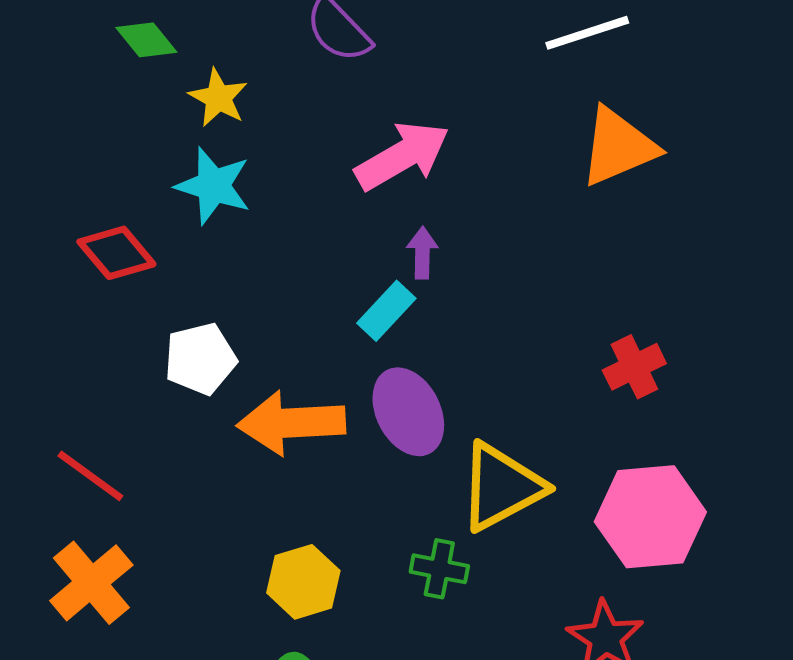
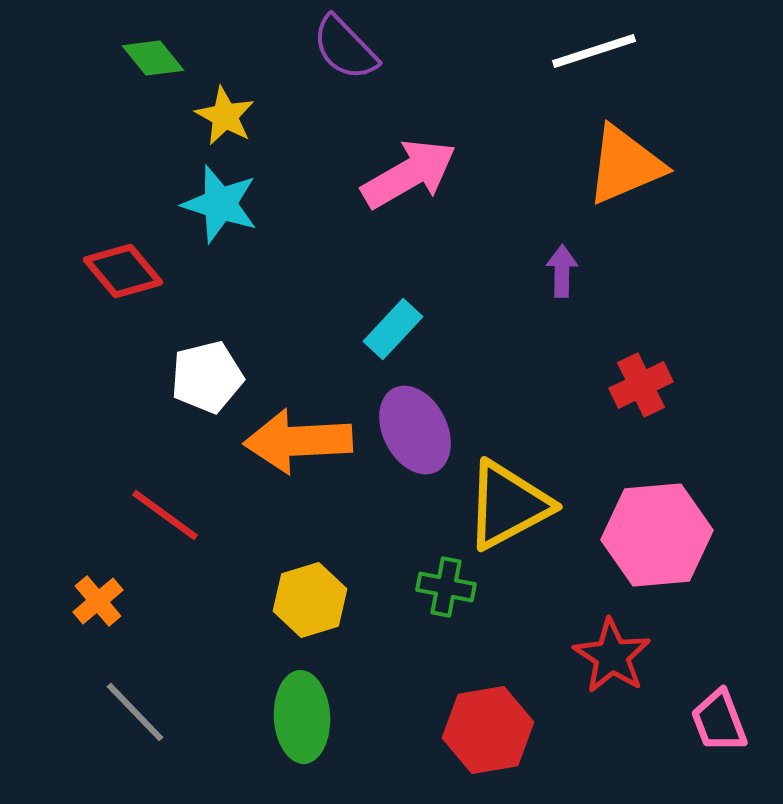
purple arrow: (422, 253) -> (562, 271), moved
red line: (90, 476) -> (165, 515), moved
orange cross: (91, 583) -> (98, 601), size x0.6

